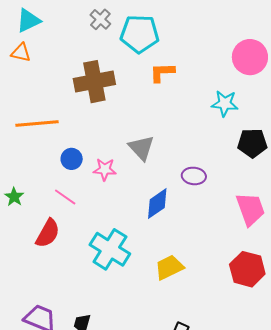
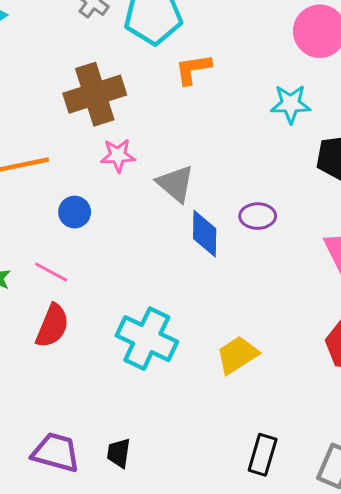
pink star: (105, 169) -> (118, 155), moved
pink line: (65, 197) -> (51, 272), moved
blue diamond: (157, 204) -> (205, 234), moved, turned -48

